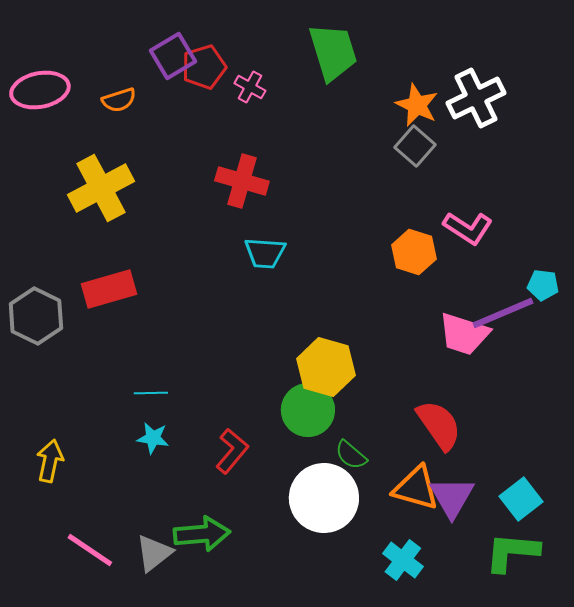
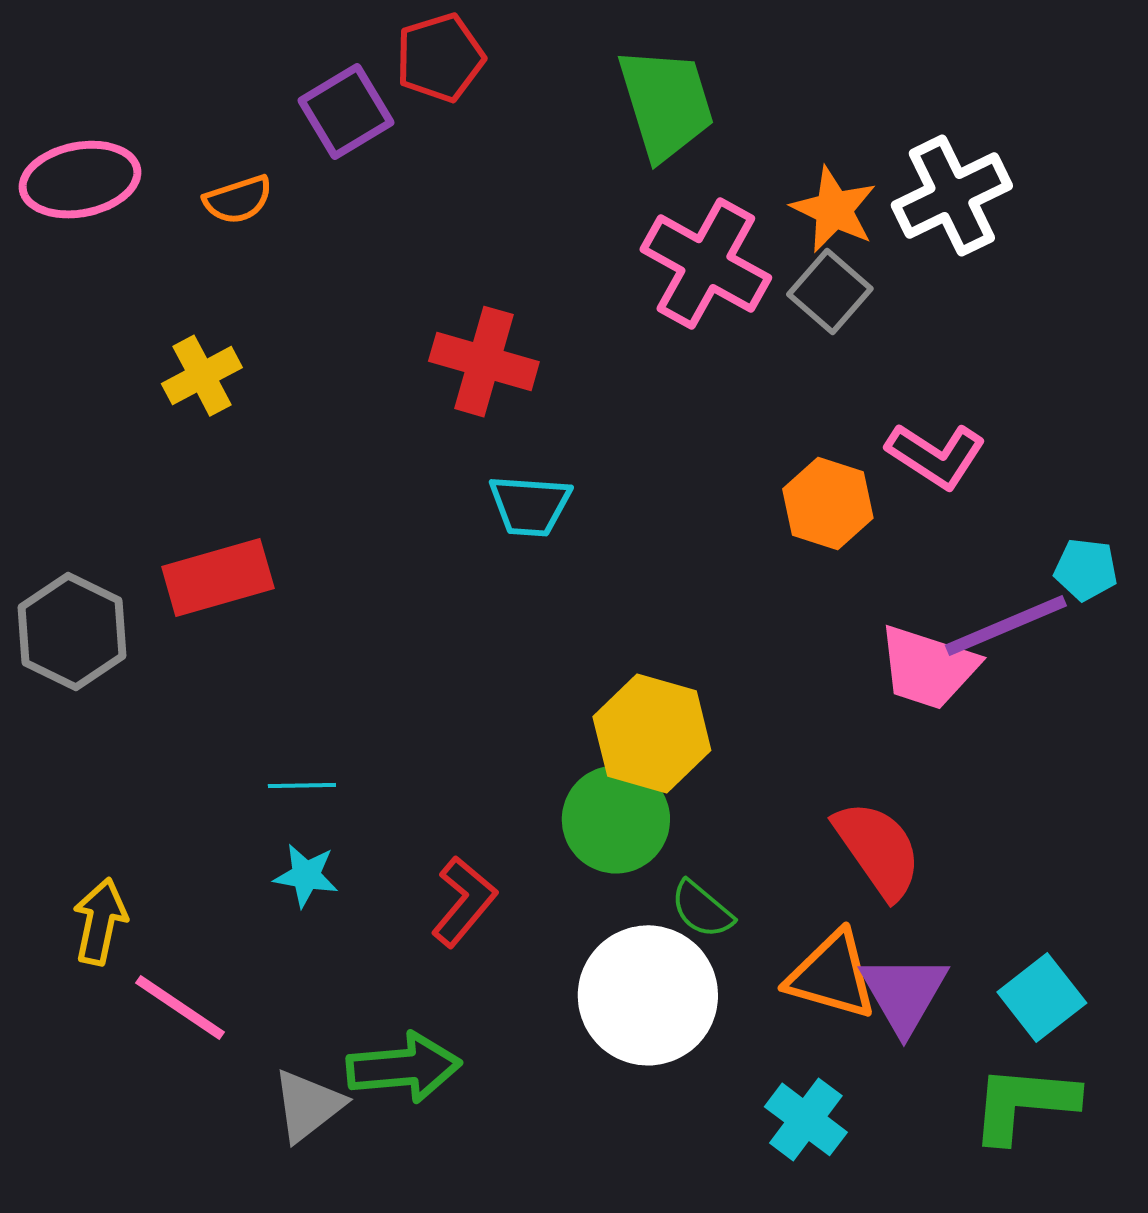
red pentagon: (204, 67) -> (440, 58), moved
pink cross: (250, 87) -> (706, 264), moved, size x2.0
yellow cross: (101, 188) -> (202, 376), size x0.6
pink line: (90, 550) -> (180, 1007), moved

